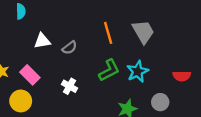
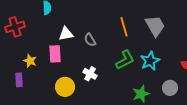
gray semicircle: (69, 48) -> (90, 40), turned 96
pink rectangle: (30, 75) -> (55, 54), moved, turned 42
yellow circle: (21, 101) -> (65, 87), moved

